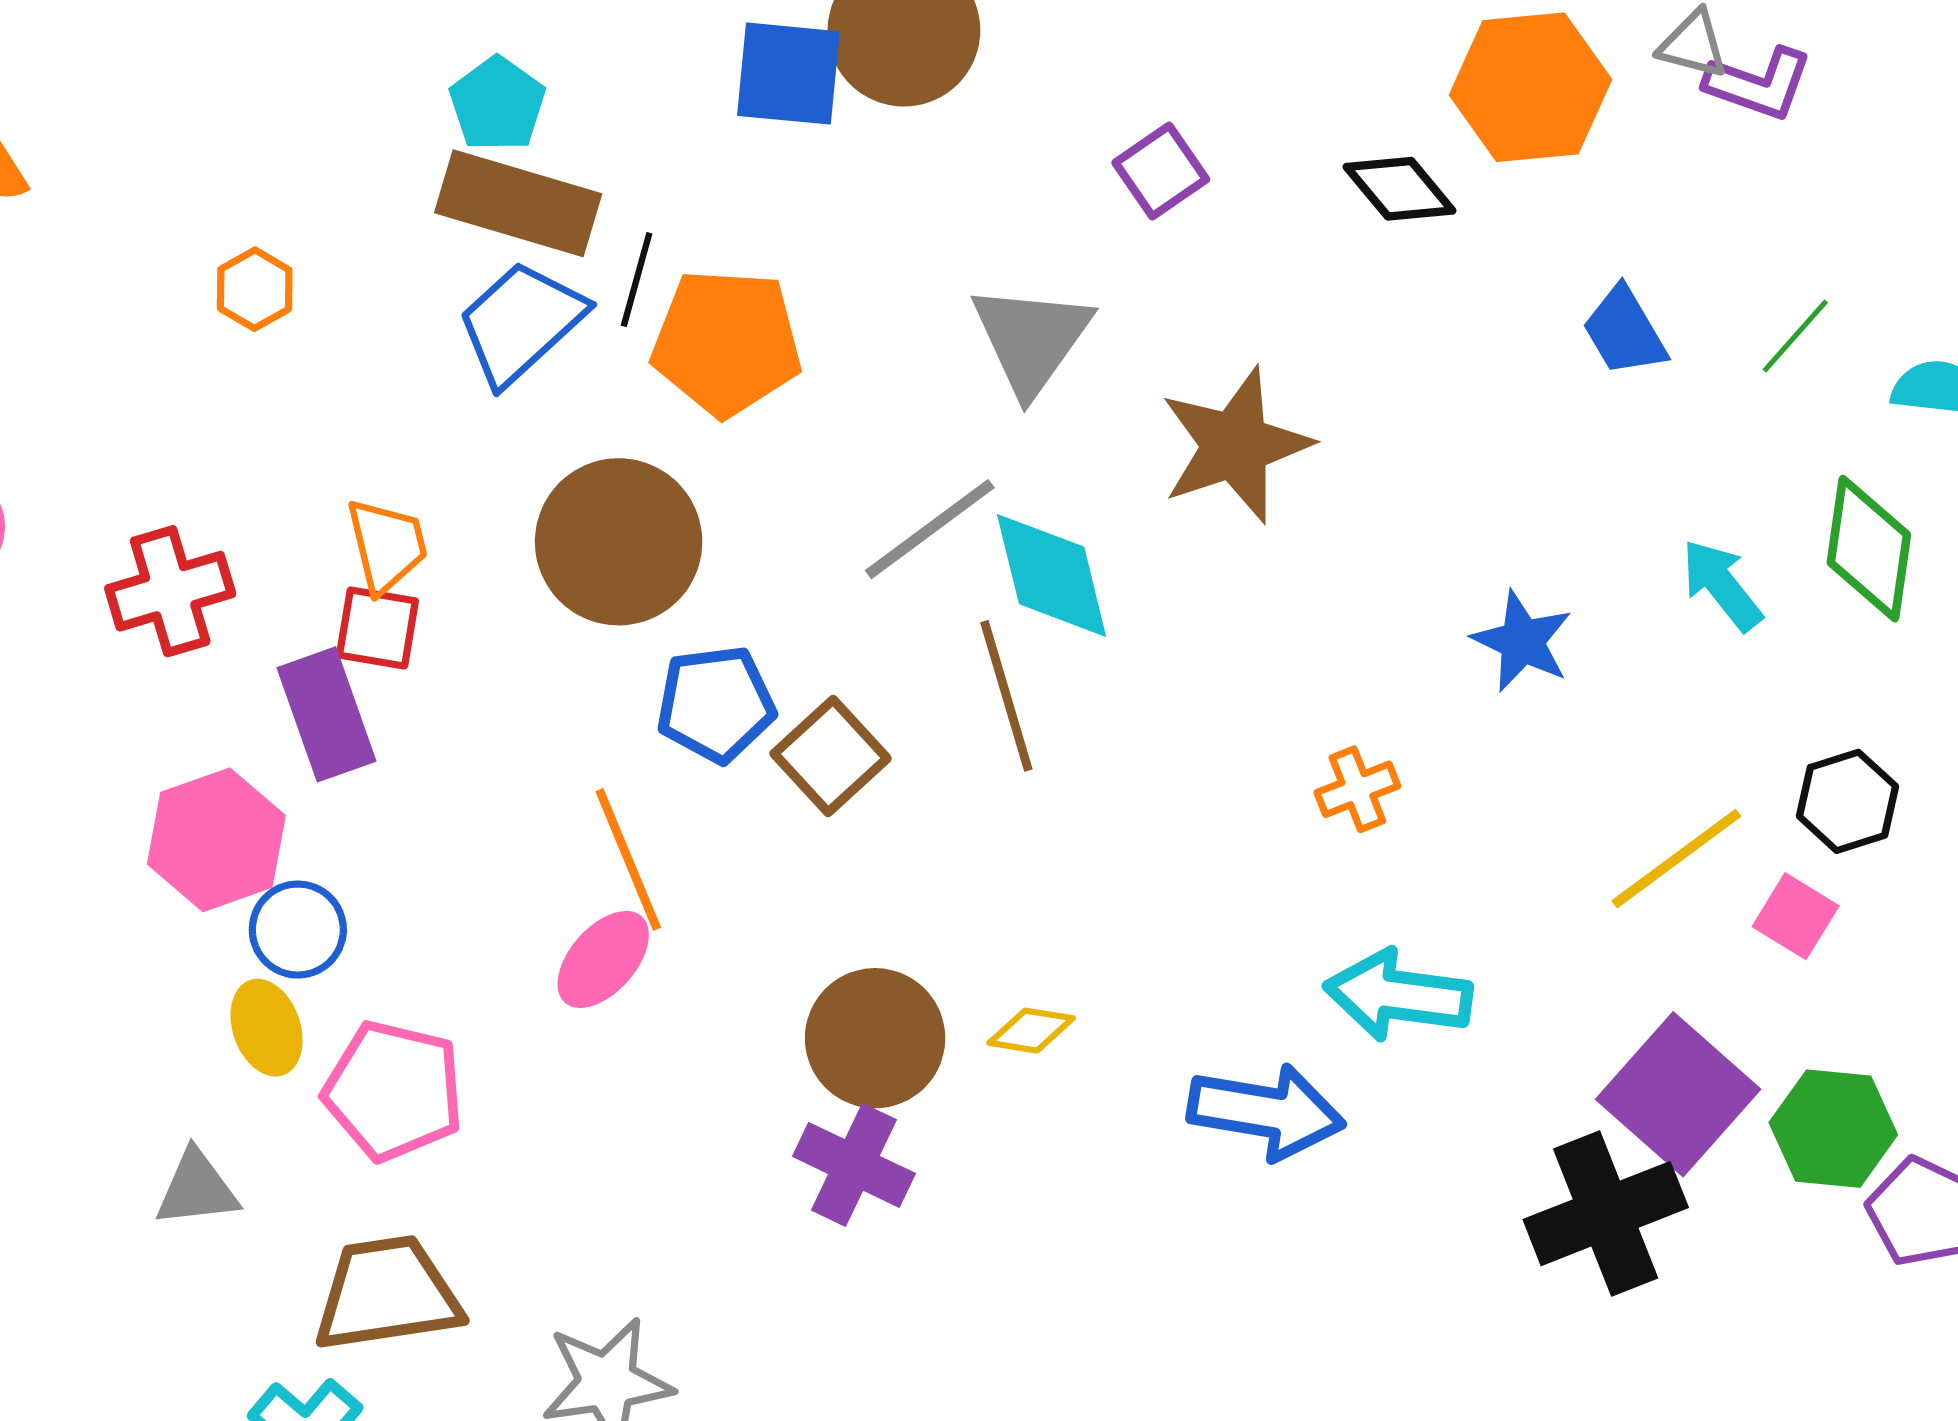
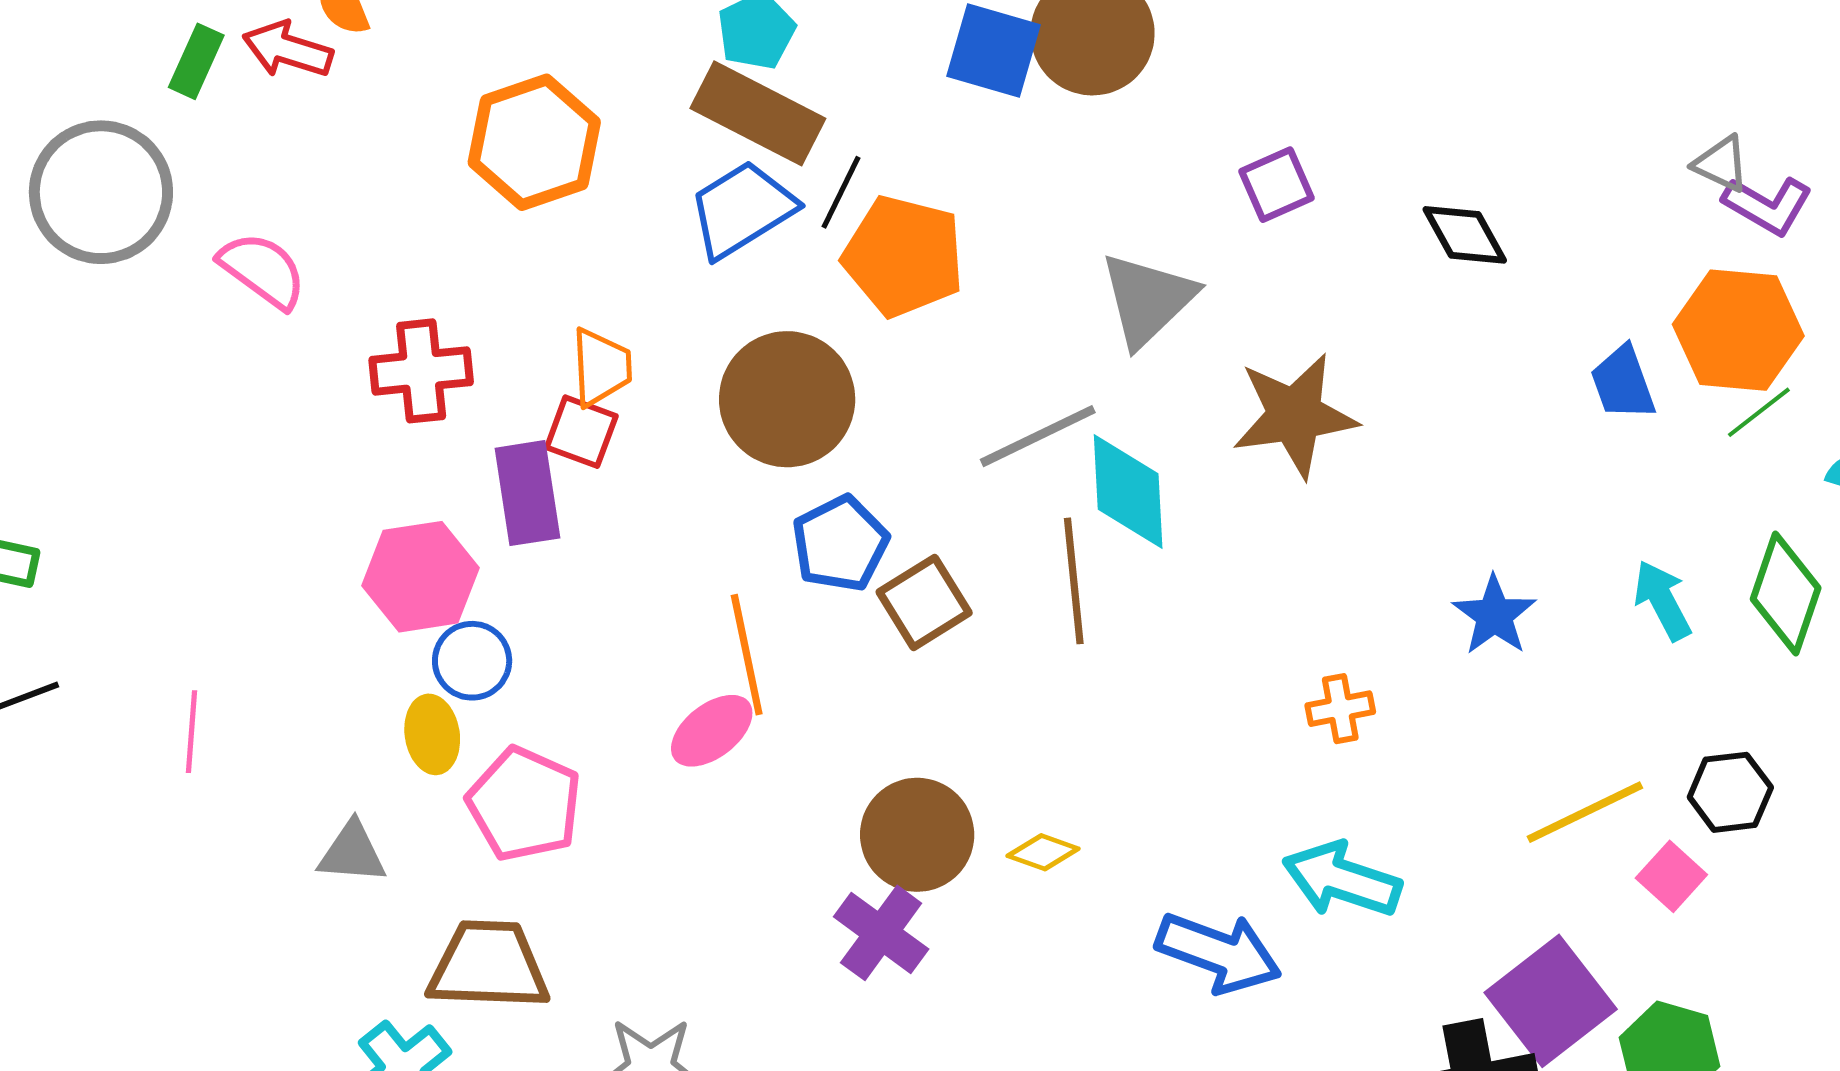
orange hexagon: (1531, 87) -> (1738, 330), moved
orange hexagon: (255, 289) -> (534, 142), size x2.0
blue pentagon: (716, 704) -> (840, 544), turned -30

